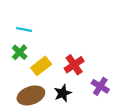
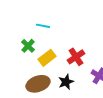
cyan line: (24, 30) -> (43, 26), moved

